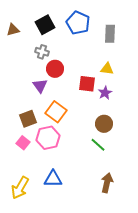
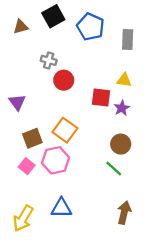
black square: (45, 25) -> (53, 16), moved
brown triangle: (13, 30) -> (21, 27), moved
purple triangle: (40, 86) -> (17, 102), moved

